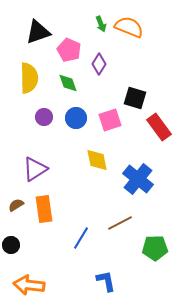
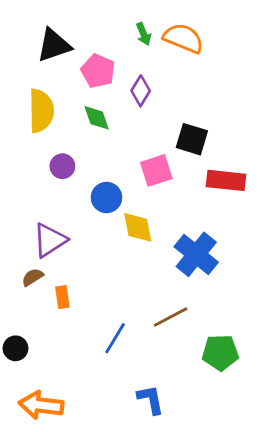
blue circle: (76, 118) -> (107, 198), moved
red rectangle: (159, 127) -> (226, 180), turned -48
brown semicircle: (16, 205) -> (33, 277), moved
orange rectangle: (44, 209) -> (62, 297), size x0.6

